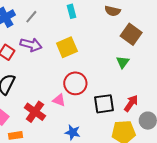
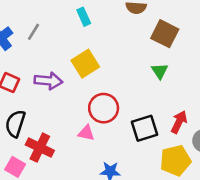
purple arrow: (31, 45) -> (48, 81), moved
red cross: (35, 112) -> (40, 148), moved

